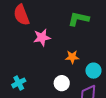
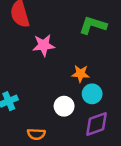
cyan circle: (93, 71) -> (92, 94), moved

